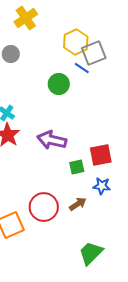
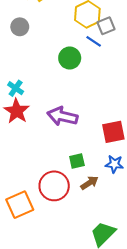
gray square: (94, 53) -> (106, 26), size x0.7
green square: (77, 167) -> (77, 161), moved

